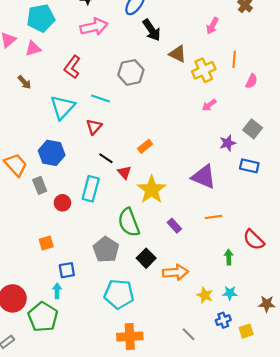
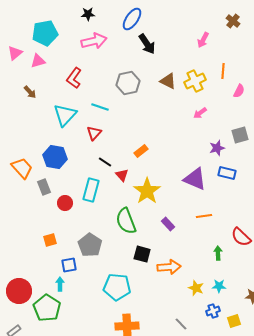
brown triangle: (178, 54) -> (168, 81), moved
gray square: (253, 129) -> (240, 135), turned 36
blue rectangle: (249, 166) -> (227, 173), moved
gray pentagon: (106, 250) -> (90, 245), moved
black square: (146, 258) -> (142, 254), turned -30

